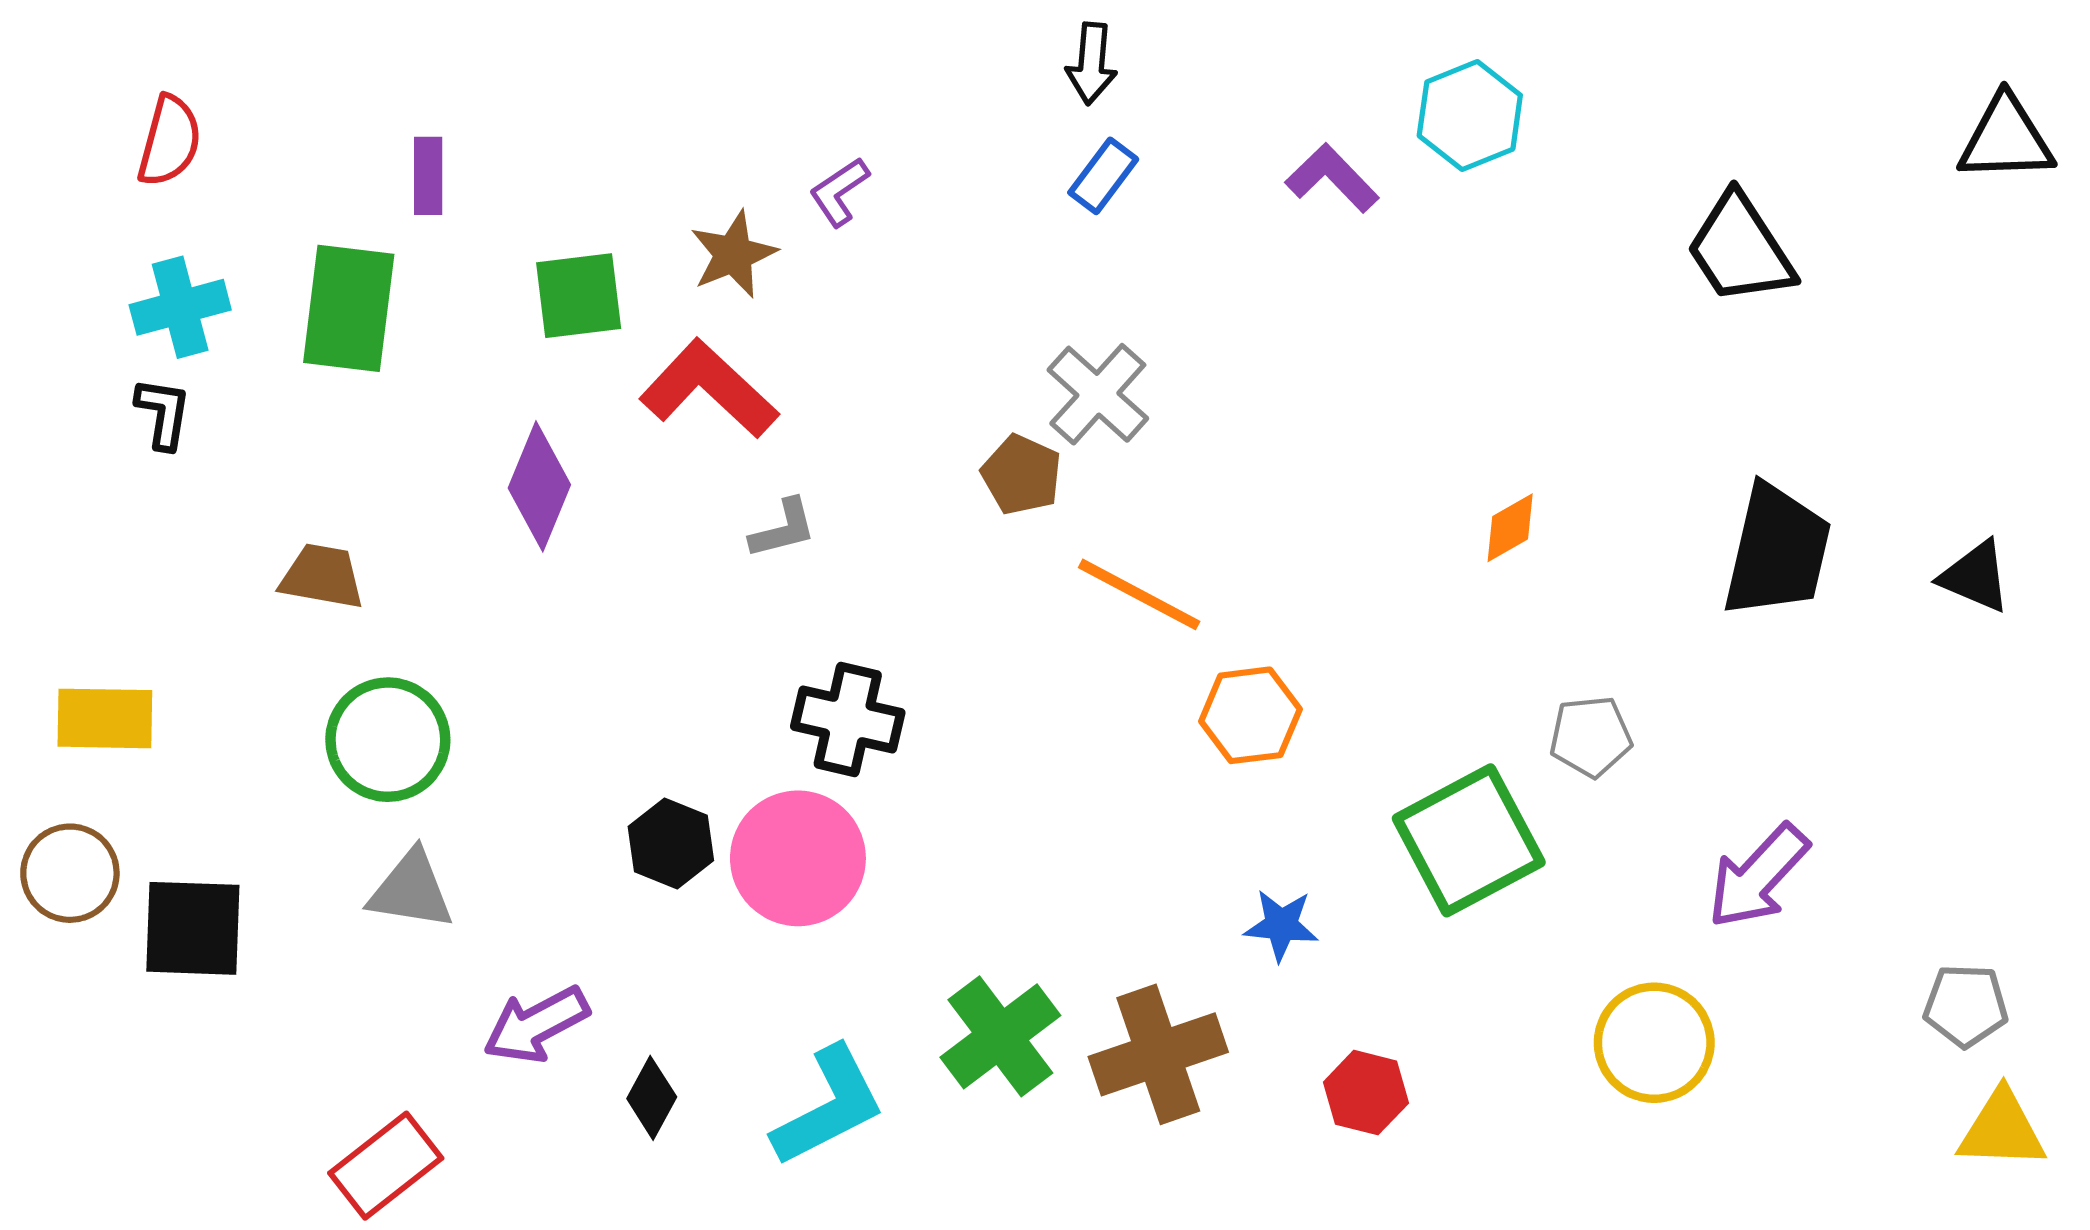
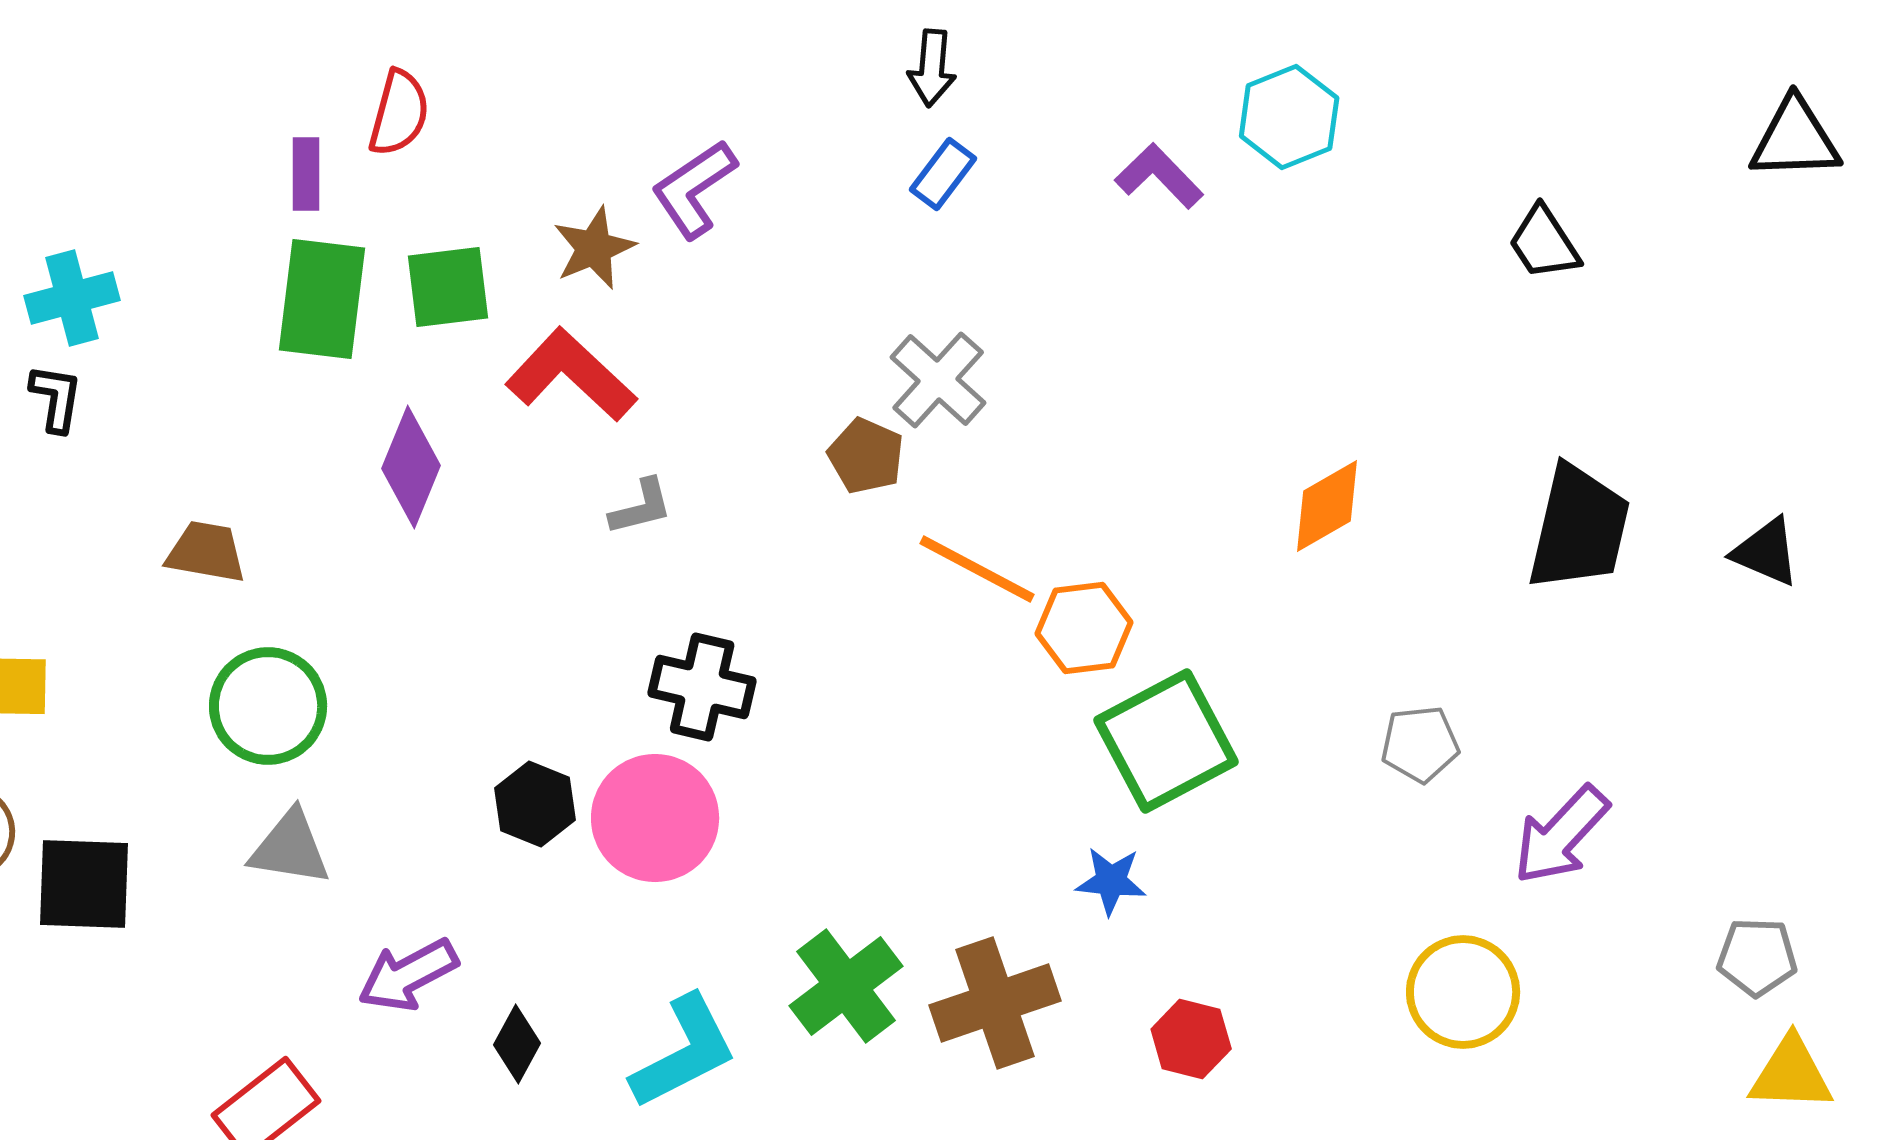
red semicircle: (170, 141) -> (399, 113), moved
purple L-shape: (839, 192) -> (694, 189), size x1.5
black trapezoid: (1740, 249) -> (1544, 243), size x0.7
green rectangle: (349, 308) -> (322, 299), moved
orange diamond: (1510, 528) -> (1327, 506), size x1.4
orange hexagon: (1250, 715) -> (1084, 628), moved
gray pentagon: (1591, 736) -> (1420, 744), moved
green square: (1469, 840) -> (1166, 741), moved

